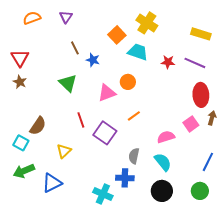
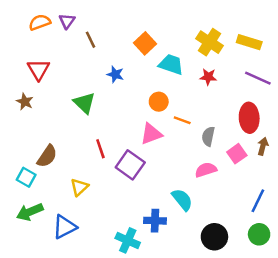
purple triangle: (66, 17) -> (67, 21), moved
yellow cross: (147, 23) -> (209, 42), moved
brown line: (75, 48) -> (90, 40), moved
red triangle: (20, 58) -> (38, 69), moved
purple line: (195, 63) -> (258, 78), moved
pink triangle: (107, 93) -> (151, 134), moved
orange line: (134, 116) -> (182, 120), moved, turned 56
gray semicircle: (134, 156) -> (208, 136), moved
cyan semicircle: (163, 162) -> (182, 200), moved
black circle: (162, 191) -> (214, 237), moved
green circle: (200, 191) -> (259, 234), moved

